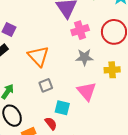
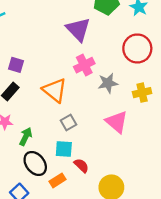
pink cross: (80, 30) -> (84, 65), moved
cyan square: (62, 108) -> (64, 149), moved

